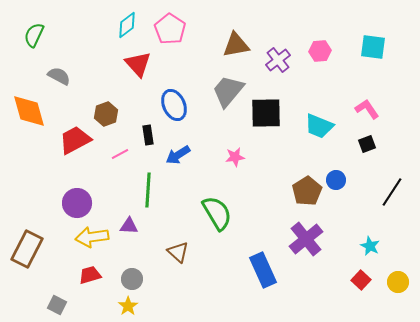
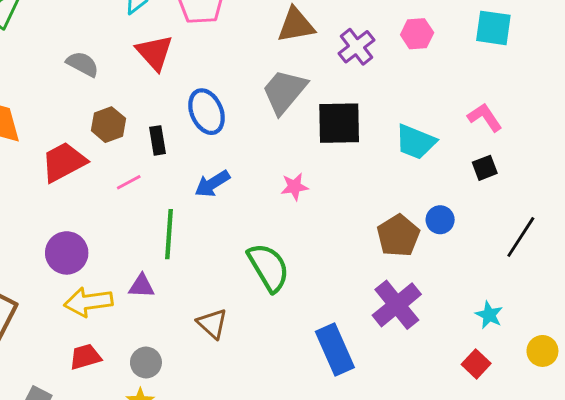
gray semicircle: (59, 76) -> (83, 64), moved
black rectangle: (148, 135) -> (157, 140), moved
yellow circle: (398, 282) -> (542, 351), moved

